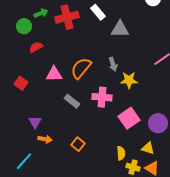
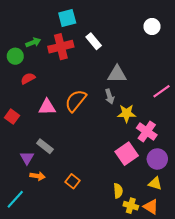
gray triangle: (120, 29) -> (117, 74), moved
pink cross: (102, 97) -> (147, 131), moved, turned 30
gray rectangle: (72, 101) -> (45, 146), moved
yellow triangle: (148, 148) -> (155, 183), moved

